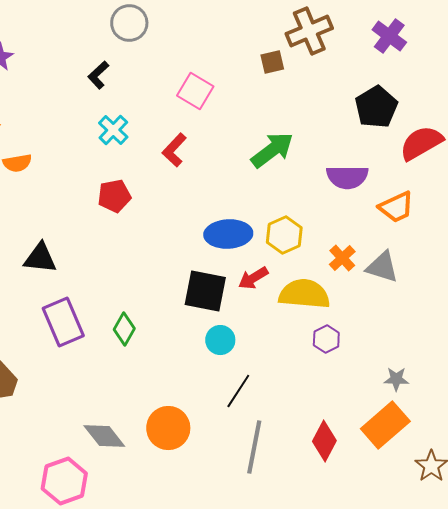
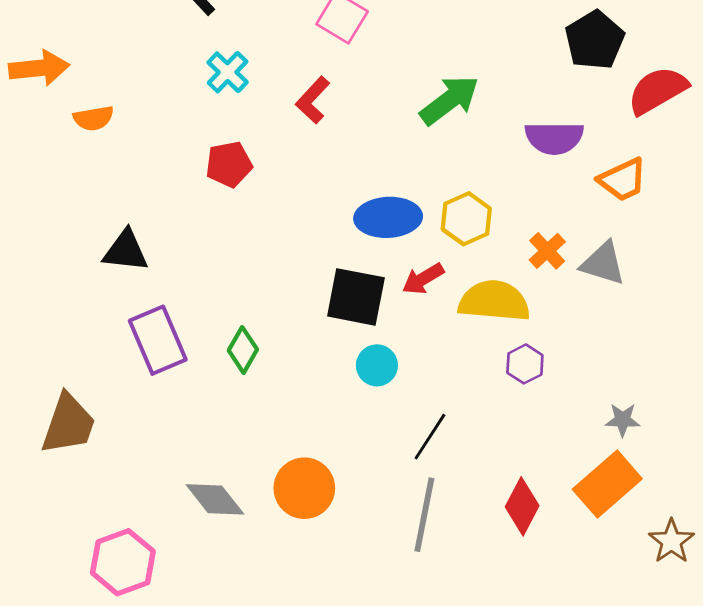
black line: (238, 391) -> (430, 437), moved
pink hexagon: (64, 481) -> (123, 562), moved

